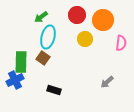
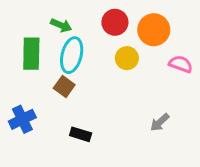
green arrow: (41, 17) -> (61, 25), turned -120
pink semicircle: (121, 43) -> (181, 64), turned -77
green rectangle: (21, 62) -> (31, 54), moved

